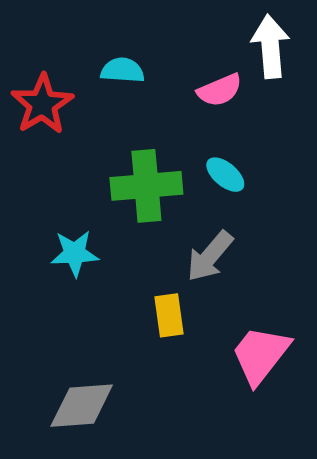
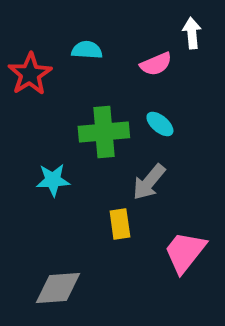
white arrow: (270, 46) -> (192, 33), size x0.7

